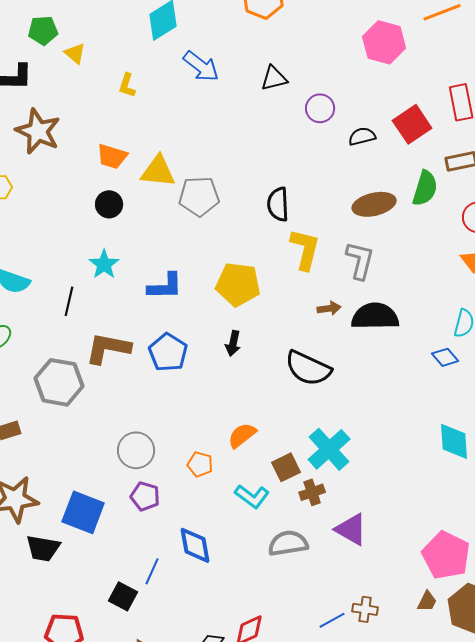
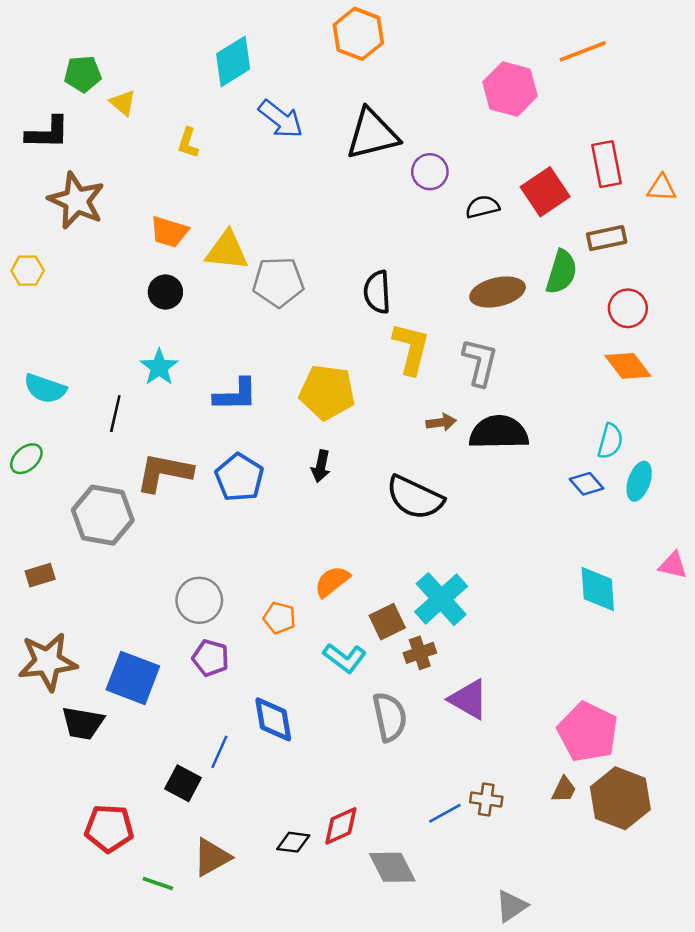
black triangle: (274, 78) -> (372, 134), size x1.6
gray semicircle: (288, 543) -> (390, 717), turned 87

